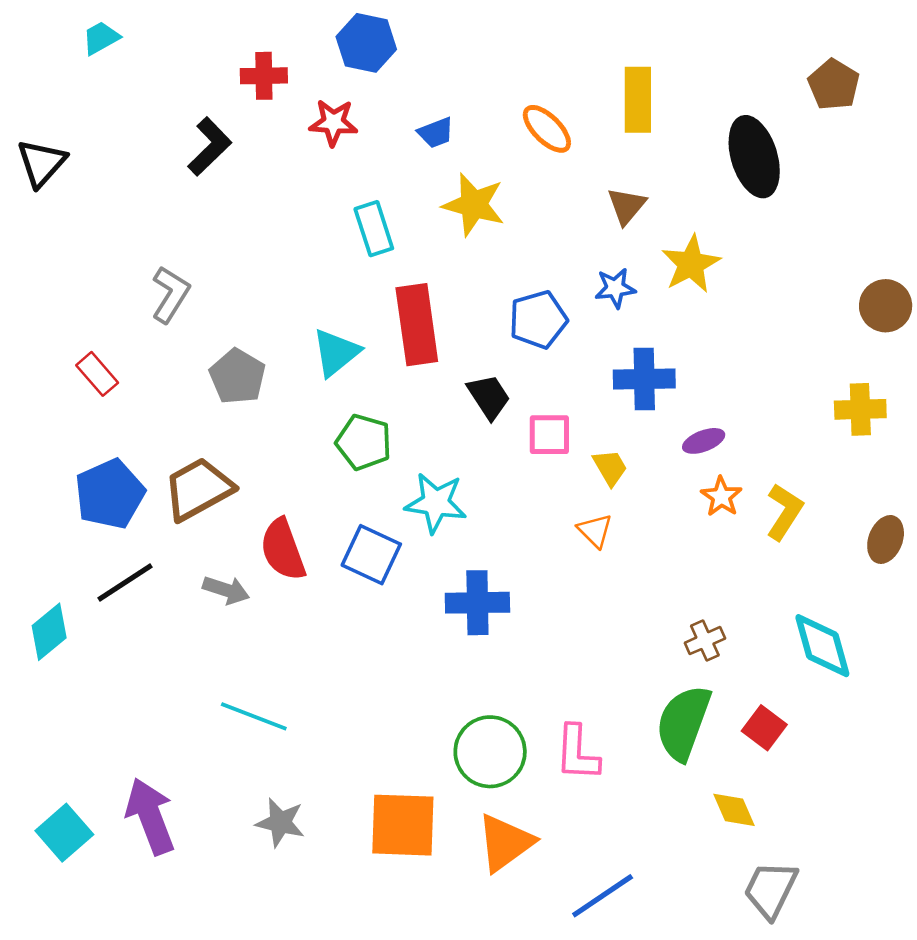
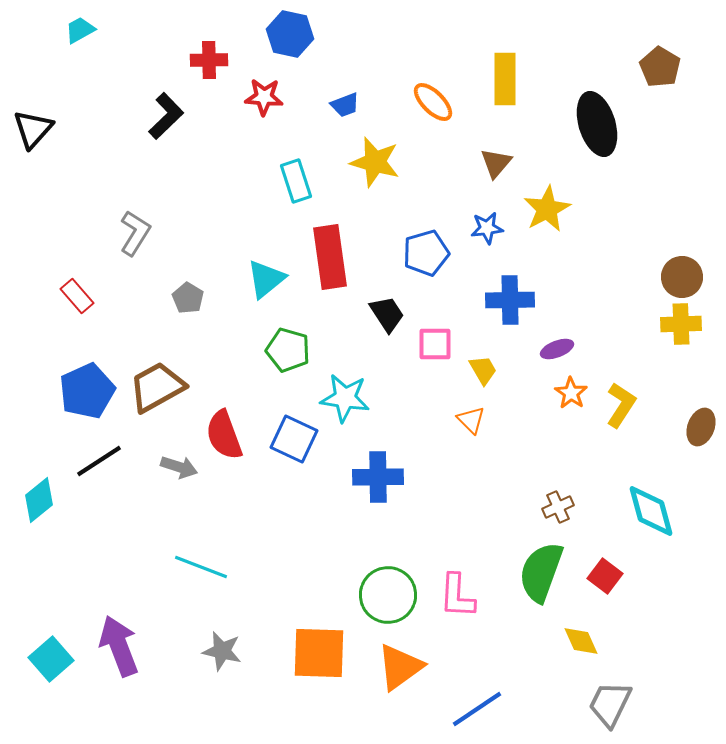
brown circle: (886, 306) -> (682, 277), moved
gray pentagon: (237, 377) -> (188, 298), size x0.7

